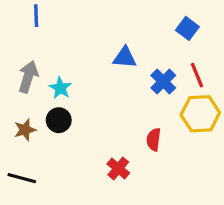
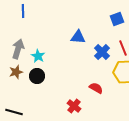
blue square: (187, 28) -> (117, 19), turned 32
brown star: (25, 130) -> (16, 72), moved
red semicircle: (154, 139) -> (96, 88), turned 112

